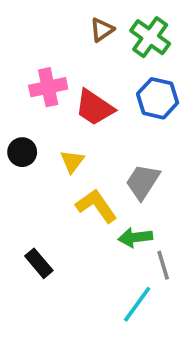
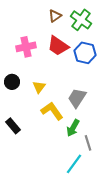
red trapezoid: (94, 108) -> (58, 46), moved
green arrow: (135, 237) -> (73, 128), turned -54
black rectangle: (39, 263) -> (13, 126), moved

